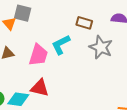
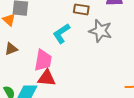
pink trapezoid: (38, 55) -> (43, 60), moved

